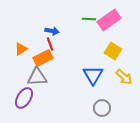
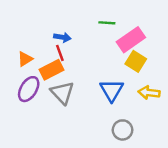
pink rectangle: (109, 20) -> (131, 40), moved
gray triangle: (37, 77) -> (62, 93), moved, turned 50
yellow arrow: (124, 77) -> (149, 93), turned 144
purple ellipse: (24, 98) -> (29, 89), moved

